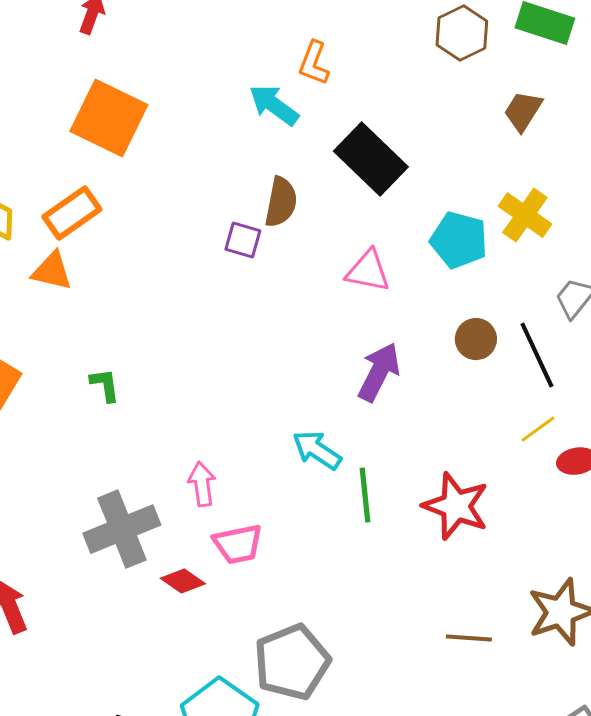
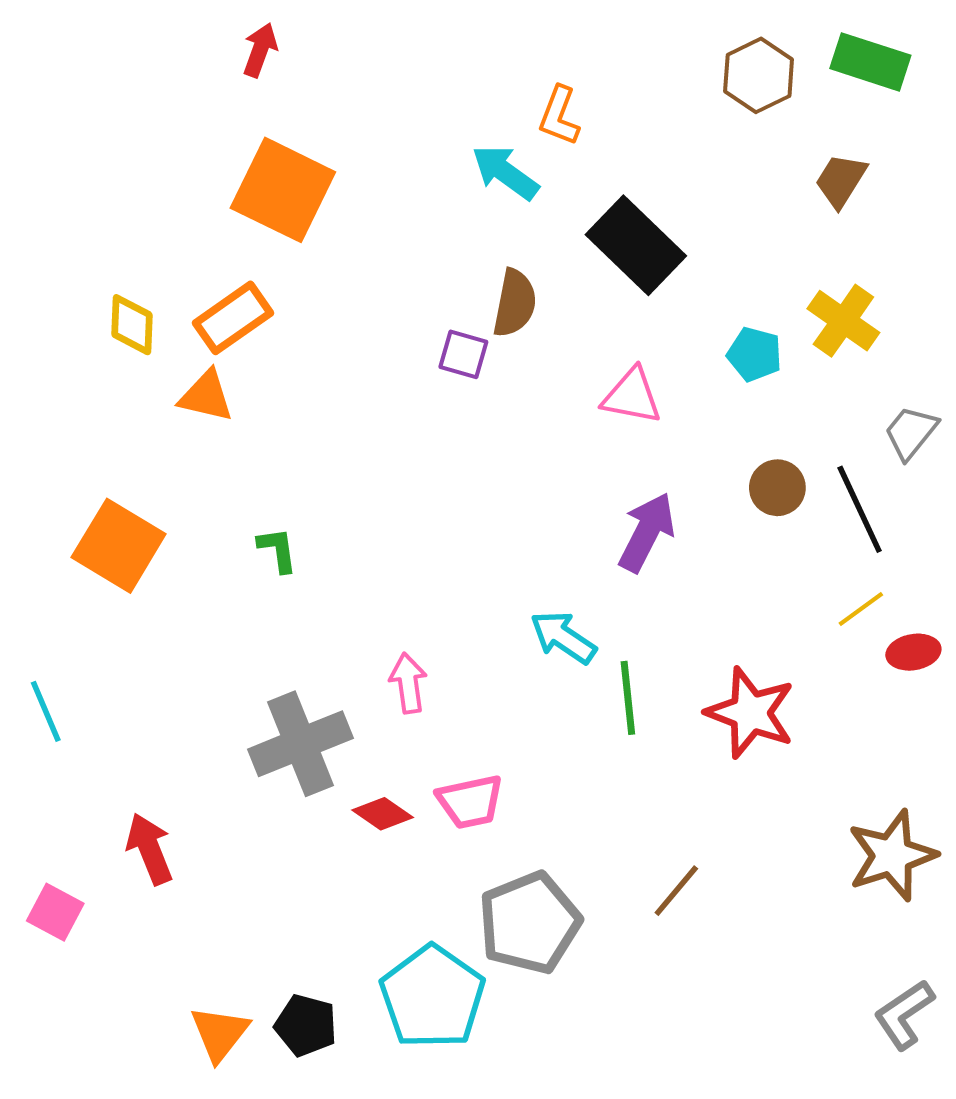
cyan pentagon: (459, 240) -> (754, 354), size x0.7
pink trapezoid: (238, 544) -> (470, 802), moved
brown line: (469, 638) -> (676, 891), moved, turned -54

